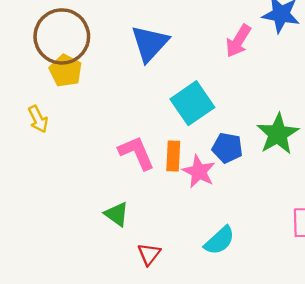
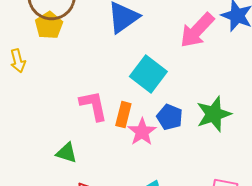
pink arrow: (238, 41) -> (197, 30), size x1.4
cyan square: (192, 103) -> (148, 74), turned -30
green triangle: (117, 214) -> (67, 153), turned -30

